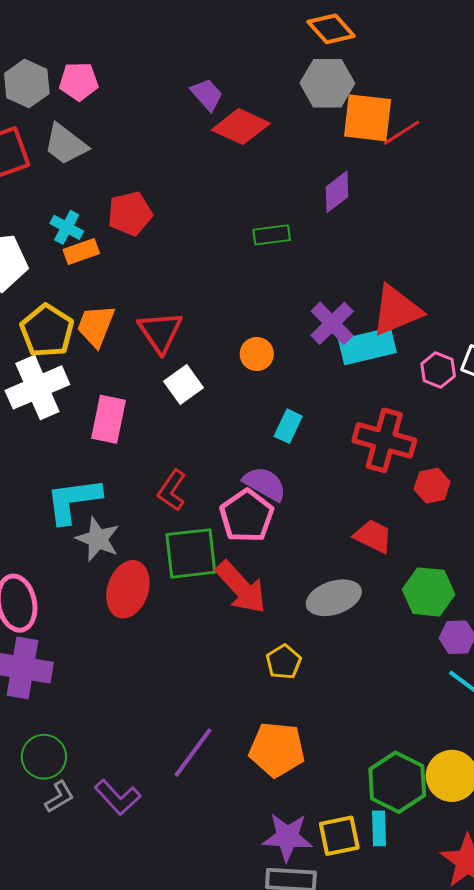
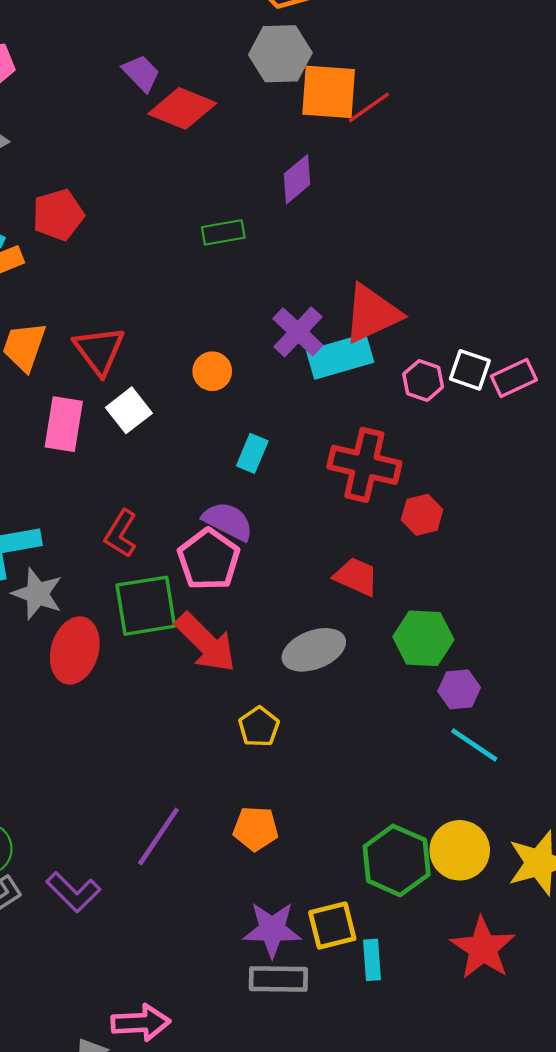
pink rectangle: (108, 419) -> (64, 424), moved
orange pentagon: (277, 749) -> (256, 829), size x0.7
cyan rectangle: (379, 828) -> (372, 960), moved

